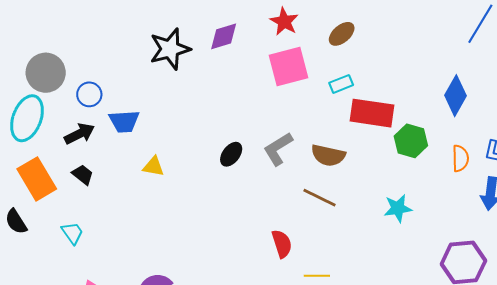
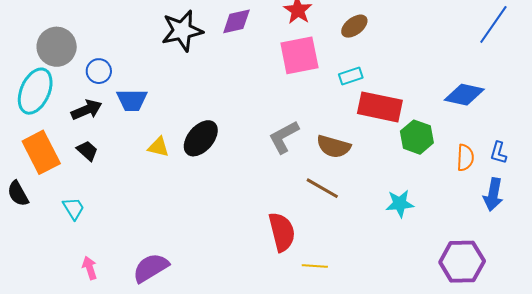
blue diamond: (456, 96) -> (464, 95), turned 69
black ellipse: (231, 154) -> (201, 138), moved, size x1.5
red semicircle: (282, 244) -> (282, 232), size x1.4

